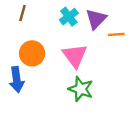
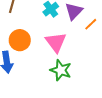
orange line: (116, 34) -> (91, 24), turned -40

